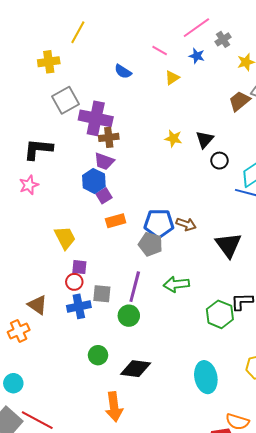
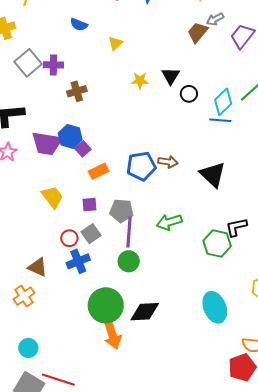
yellow triangle: (172, 78) -> (115, 43), moved
purple cross: (96, 118) -> (53, 65), moved, size x0.6
purple trapezoid: (104, 161) -> (47, 143), moved, size x1.5
gray pentagon: (151, 244) -> (121, 211), moved
purple square: (79, 267) -> (90, 205), moved
gray square: (102, 294) -> (91, 234), moved, turned -30
green circle: (98, 355) -> (106, 305), size x1.8
orange arrow: (114, 407) -> (112, 335), moved

